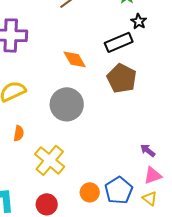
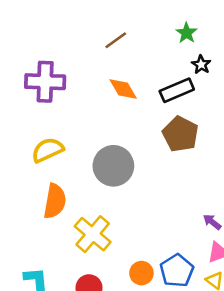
orange diamond: (75, 59) -> (123, 89), moved
orange semicircle: (19, 133) -> (55, 201), size x1.8

